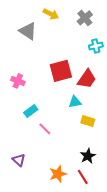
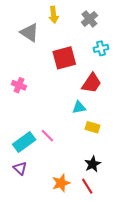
yellow arrow: (51, 14) -> (54, 15), turned 56
red square: (61, 71) -> (64, 58), moved
cyan rectangle: (31, 111) -> (24, 142), moved, size x1.5

